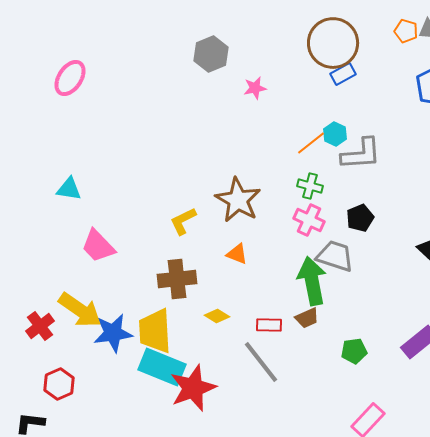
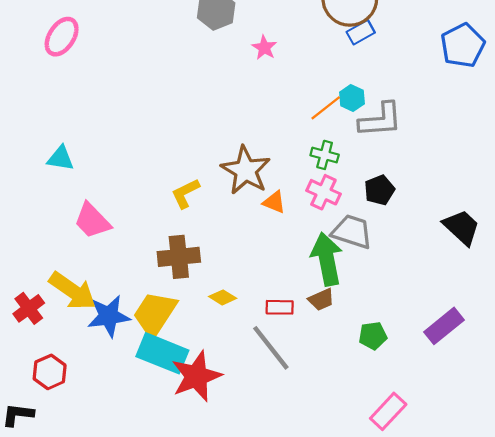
pink star: (255, 88) -> (264, 48), turned -30
orange triangle: (237, 254) -> (274, 202), moved
yellow trapezoid: (155, 331) -> (155, 314), turned 36

